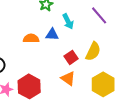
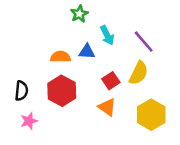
purple line: (99, 15) -> (144, 42), moved
red hexagon: (29, 86) -> (62, 91), moved

